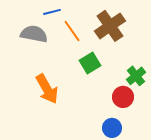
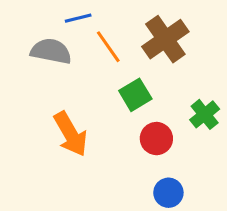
red circle: (123, 97) -> (156, 139), moved

